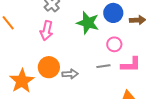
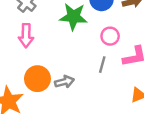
gray line: (103, 66) -> (102, 65), turned -56

